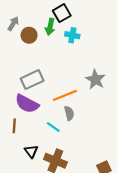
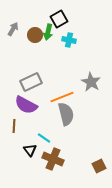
brown circle: (29, 35) -> (35, 35), moved
gray semicircle: (69, 113) -> (66, 114), size x1.6
cyan line: (53, 127) -> (44, 138), moved

